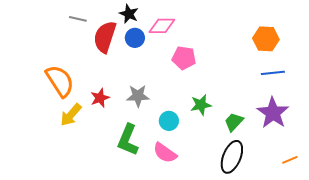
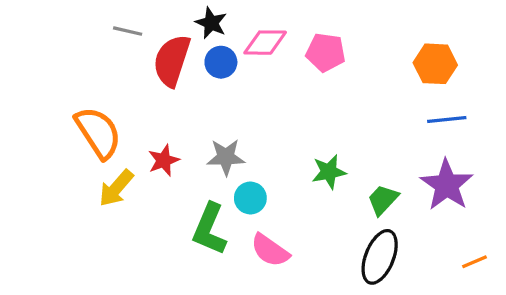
pink pentagon: (184, 58) -> (326, 52), moved
cyan circle: (169, 121) -> (250, 198), moved

